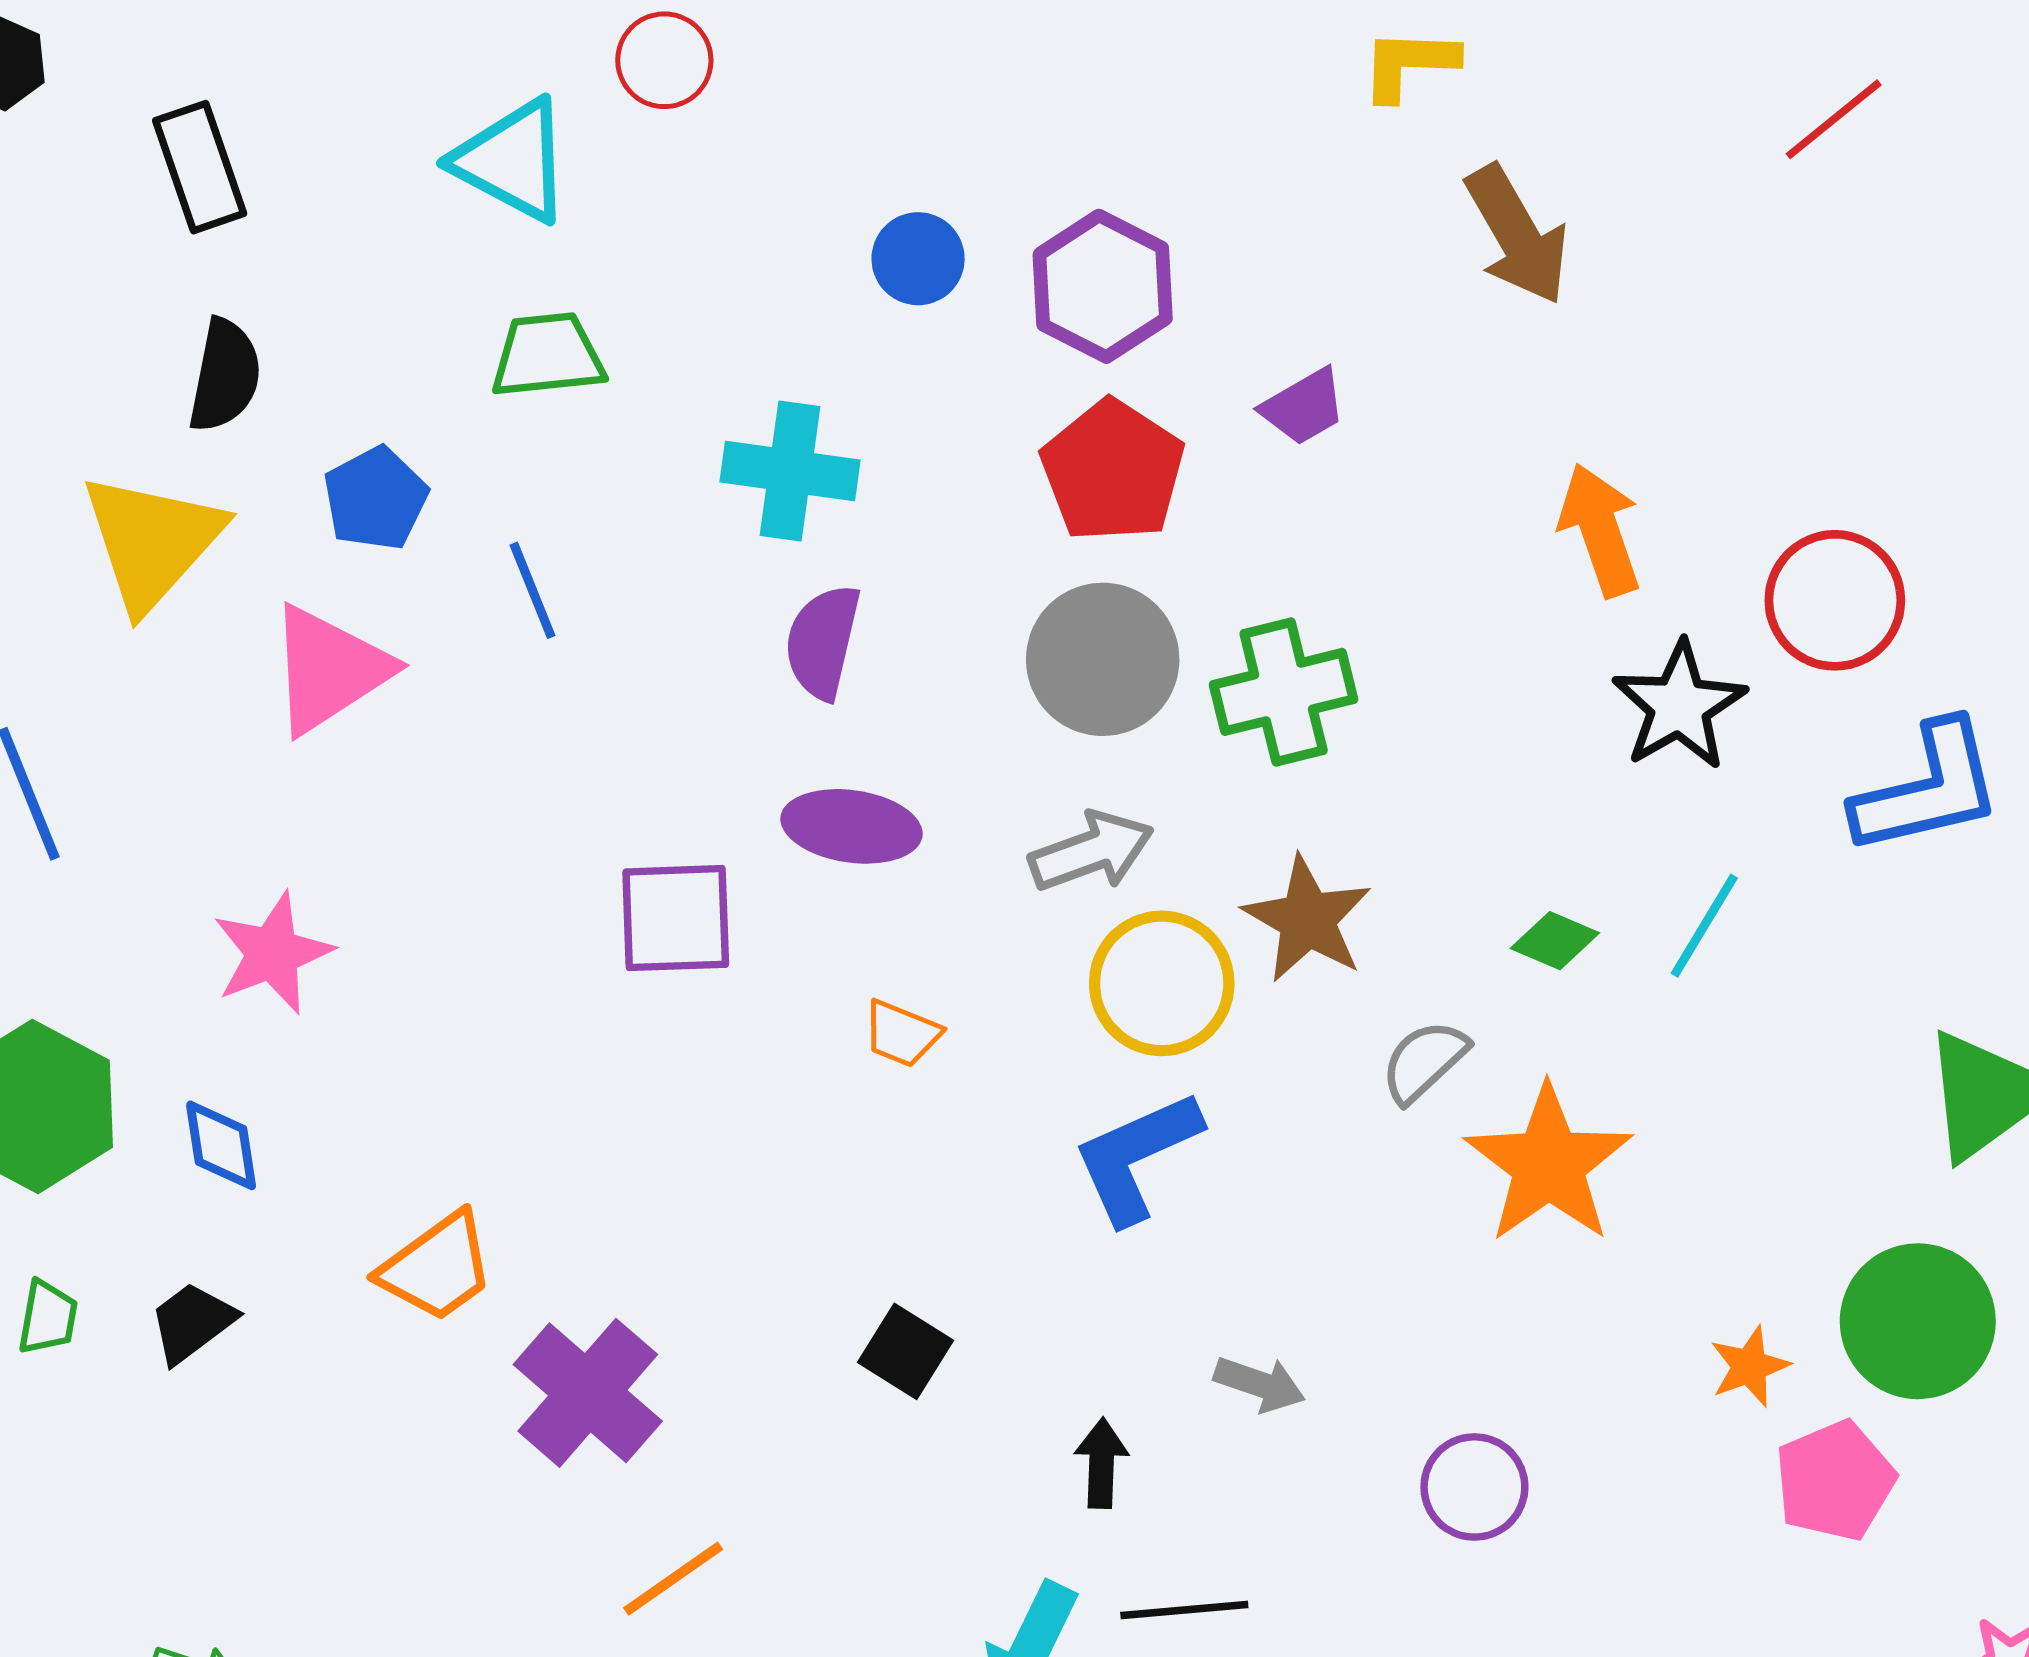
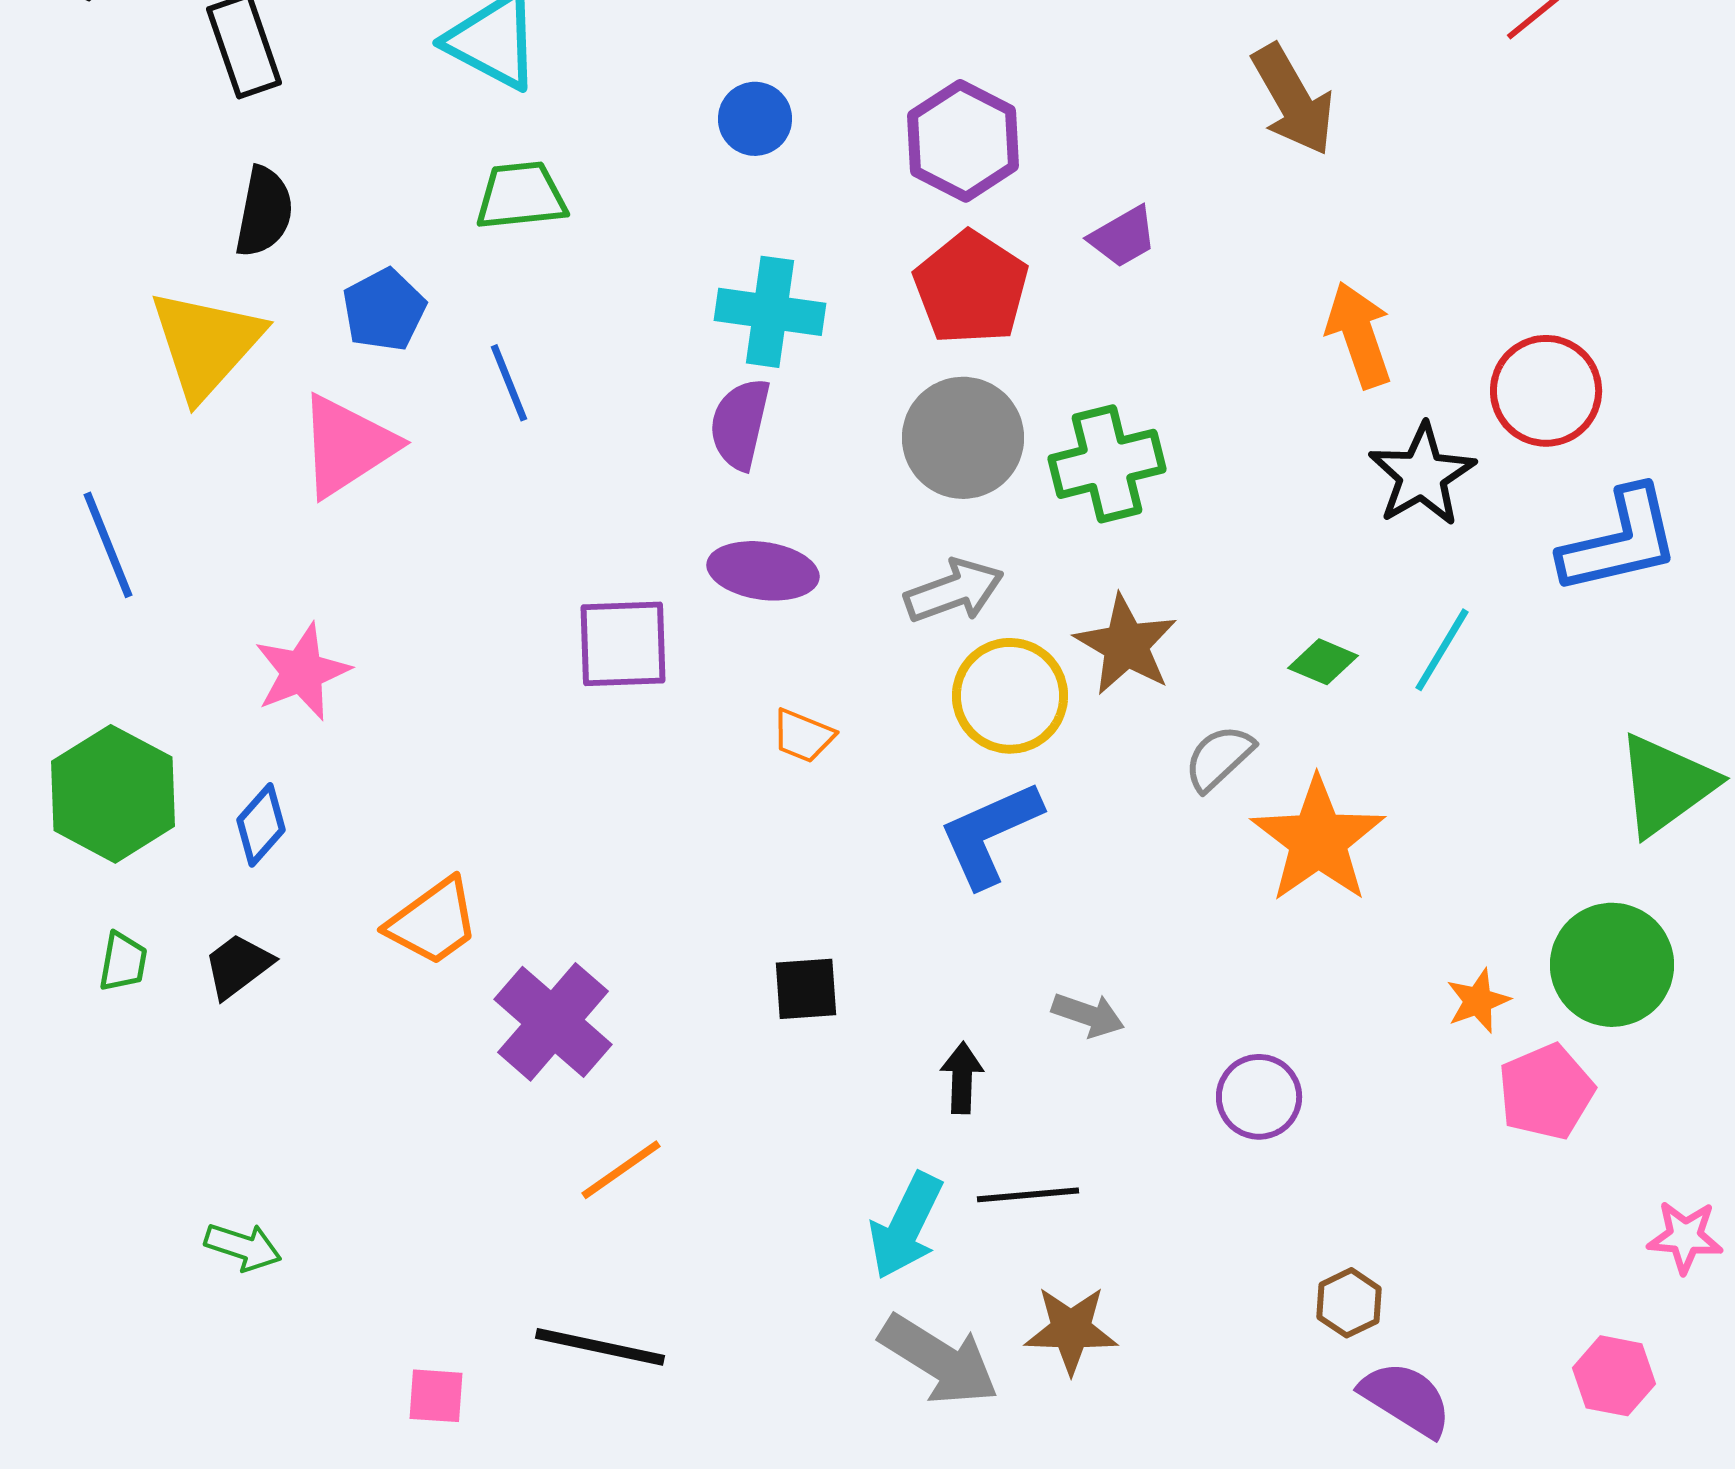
blue circle: (918, 259) -> (755, 119), moved
cyan cross: (790, 471) -> (770, 312), moved
blue diamond: (221, 1145) -> (261, 825), turned 50
black square: (906, 1351) -> (806, 989), turned -36

